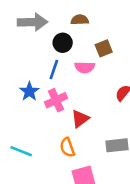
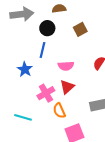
pink semicircle: (85, 67) -> (66, 66), moved
pink cross: (56, 100) -> (46, 93), moved

